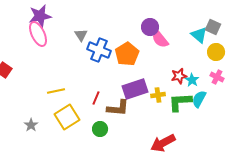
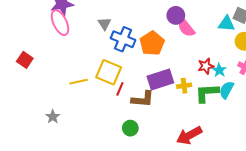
cyan triangle: (199, 35) -> (226, 24), turned -36
yellow square: (67, 117) -> (109, 72), moved, turned -35
green circle: (100, 129) -> (130, 128), moved

